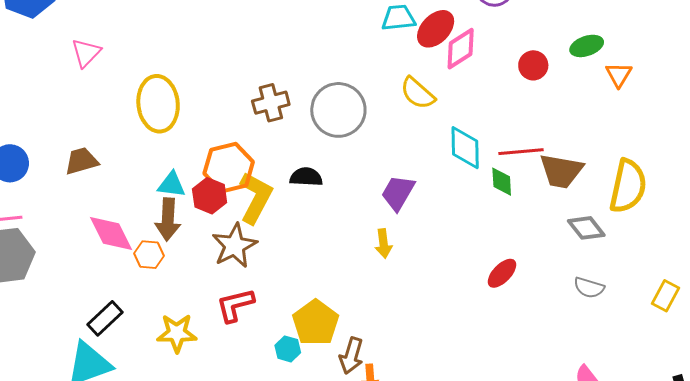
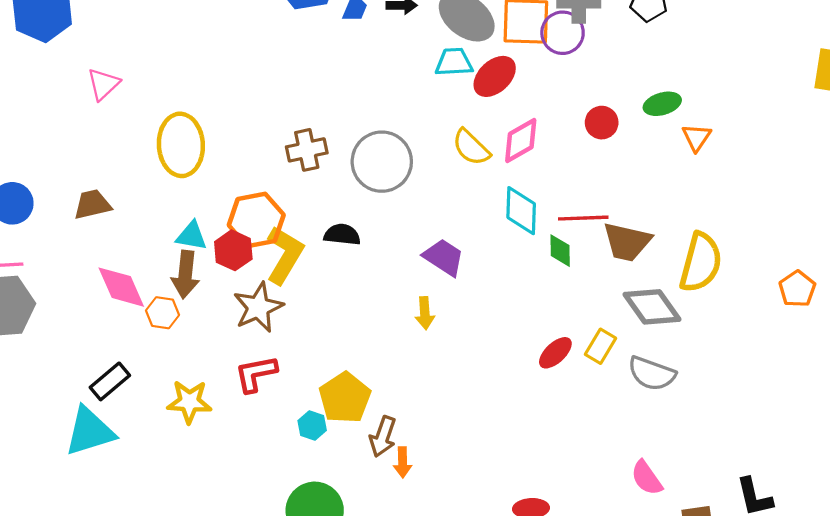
pink diamond: (461, 49) -> (521, 140), moved
purple trapezoid: (398, 193) -> (444, 257), turned 90
gray diamond: (586, 228) -> (652, 307), size x1.4
gray semicircle: (589, 288) -> (652, 374), size x1.4
yellow rectangle: (666, 296) -> (601, 346), moved

